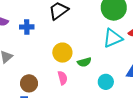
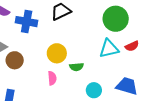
blue cross: (27, 27) -> (27, 22), size x1.5
brown circle: (29, 83) -> (15, 60), moved

